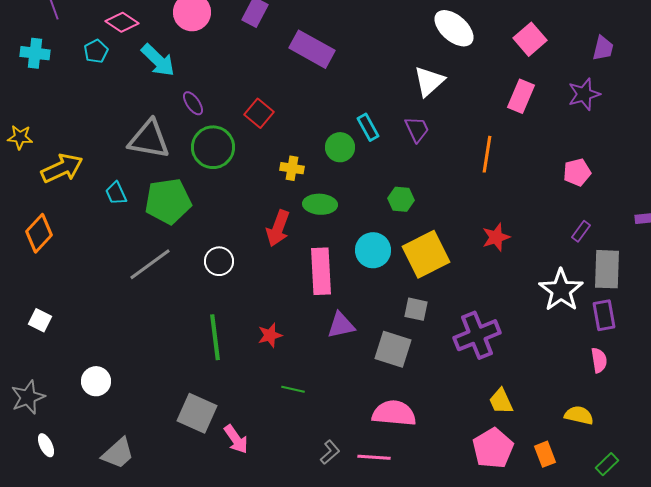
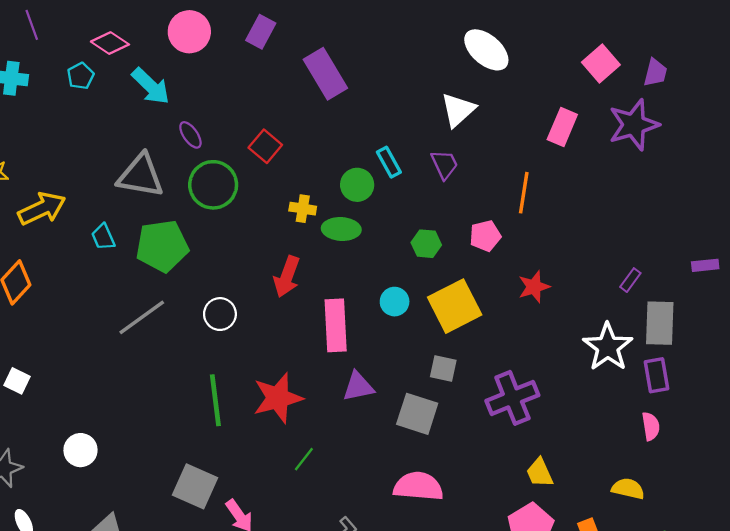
pink square: (530, 39) -> (601, 63), moved
purple rectangle: (312, 49) -> (325, 74), turned 30
purple star: (584, 94) -> (634, 125), size x1.4
pink pentagon: (577, 172) -> (485, 236), moved
green ellipse: (320, 204) -> (341, 229), moved
cyan circle: (373, 250) -> (395, 302), size x0.7
red star: (270, 335) -> (278, 398), size x1.8
green line: (293, 389) -> (304, 459), turned -65

